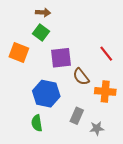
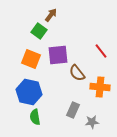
brown arrow: (43, 12) -> (51, 15), moved, turned -56
orange square: (19, 53) -> (31, 59), moved
blue hexagon: (46, 94) -> (29, 92), moved

